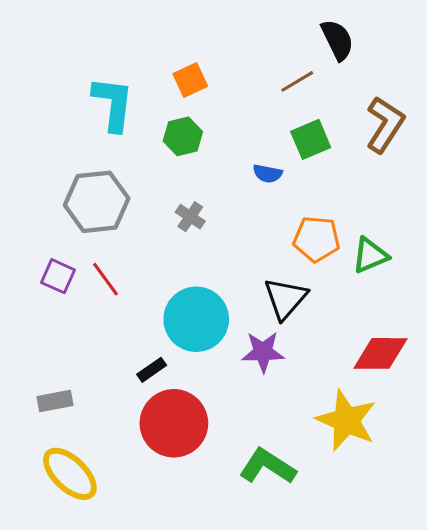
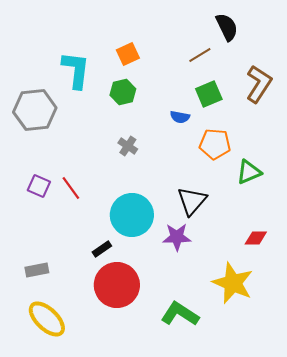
gray hexagon: (97, 202) -> (35, 110), moved
orange pentagon: (317, 239) -> (215, 144), moved
red diamond: (381, 353) -> (256, 238), size x0.6

